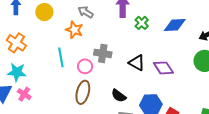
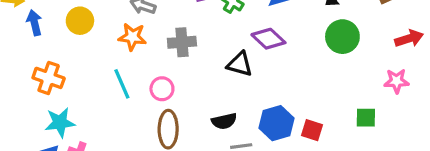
gray cross: (103, 53) -> (182, 42), moved
purple diamond: (163, 68) -> (268, 39), moved
black semicircle: (119, 96) -> (224, 121), turned -35

